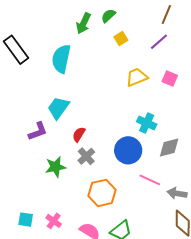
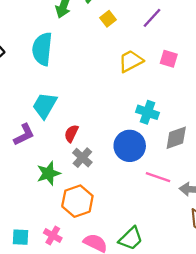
orange hexagon: (102, 193) -> (77, 201), moved

